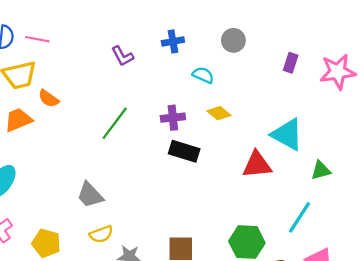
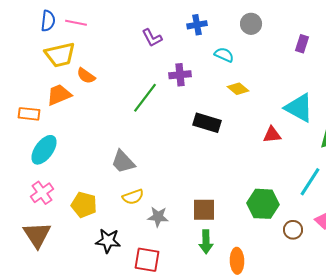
purple cross: (173, 118) -> (180, 75), moved
red triangle: (257, 165) -> (272, 135), size x0.7

